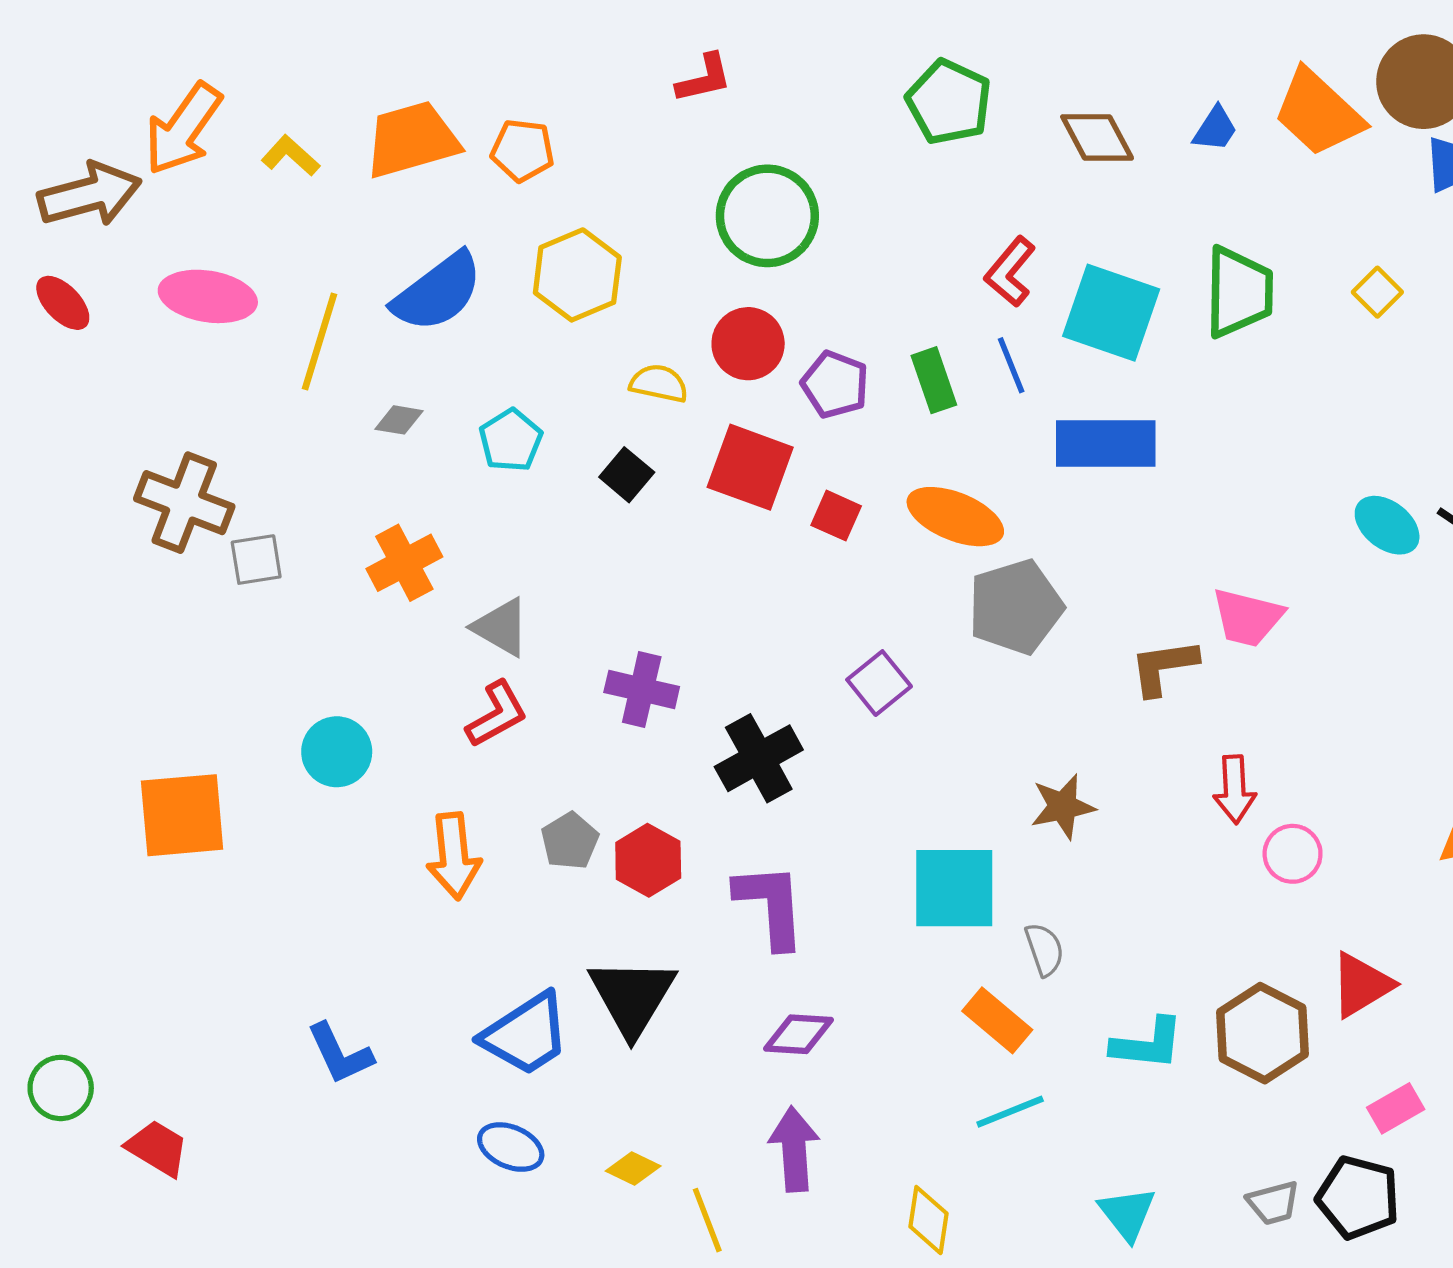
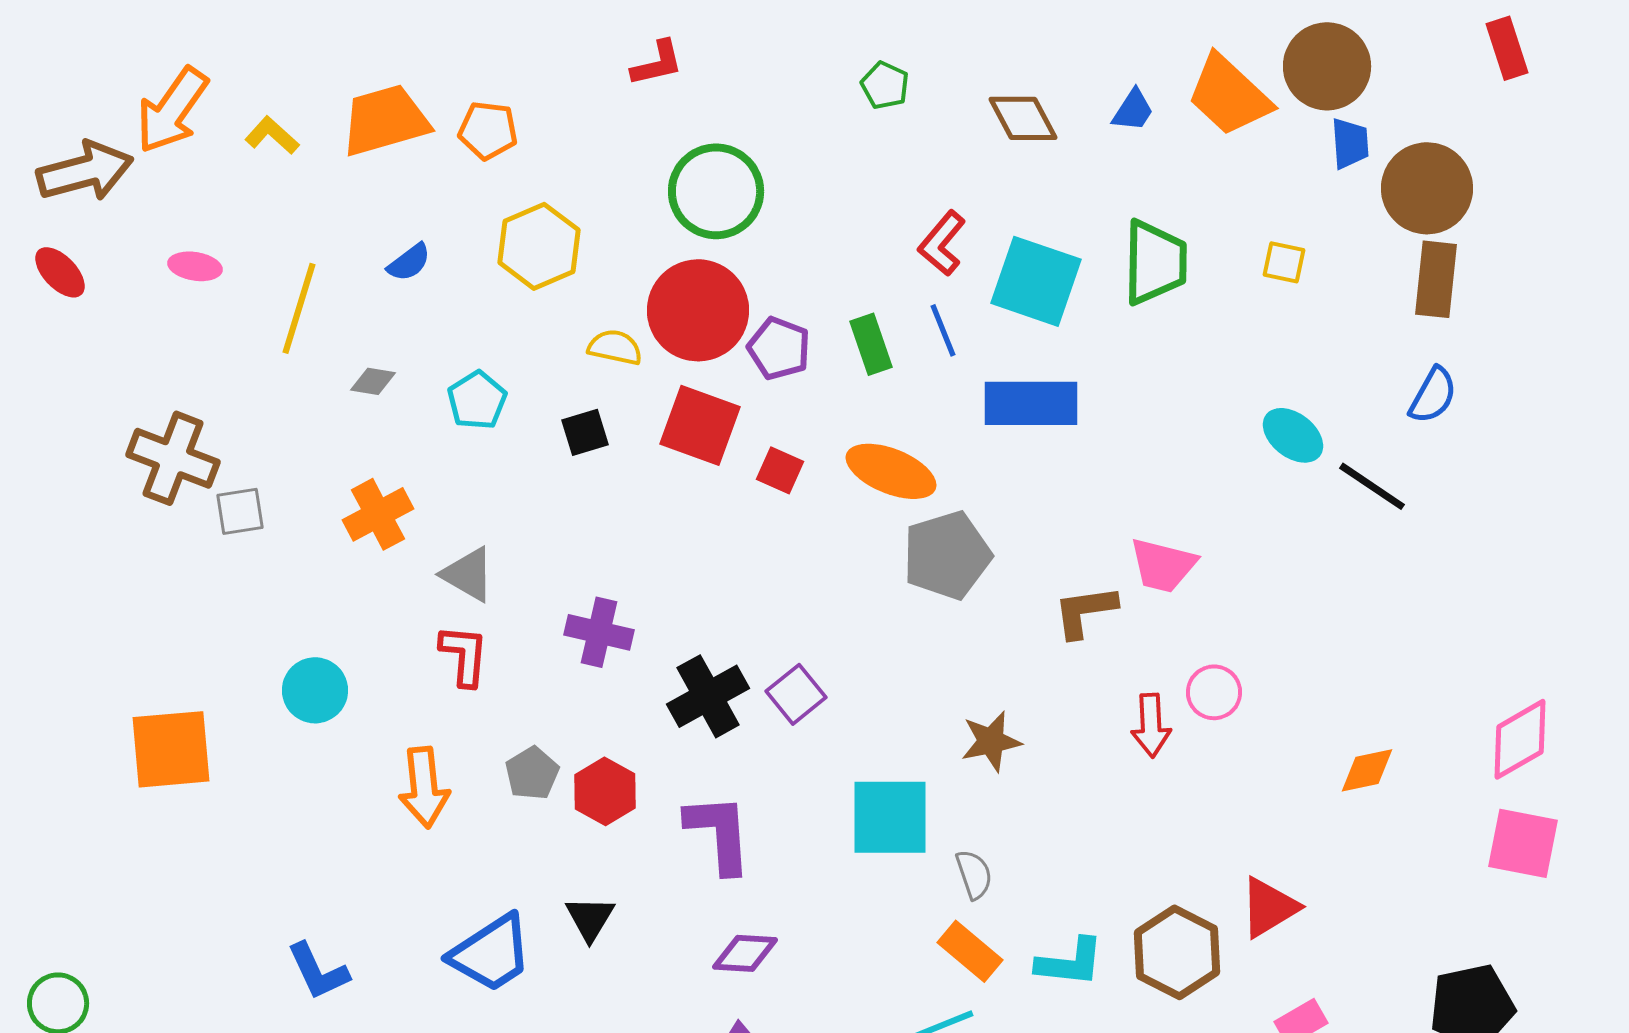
green pentagon: (949, 102) -> (885, 85), size x0.6
blue semicircle: (438, 292) -> (409, 262), size x0.5
yellow square: (1377, 292) -> (1284, 262), turned -33
pink ellipse: (208, 296) -> (195, 266), size x0.6
red circle: (748, 344) -> (698, 310), size x1.5
black square: (627, 475) -> (585, 432), turned 33
cyan ellipse: (1387, 525) -> (1293, 435), moved
purple square: (879, 683) -> (796, 694), moved
red L-shape: (497, 714) -> (464, 655), turned -56
pink circle: (1293, 854) -> (1214, 692), moved
black triangle: (632, 997) -> (590, 918), size x0.6
orange rectangle: (997, 1020) -> (970, 951), moved

